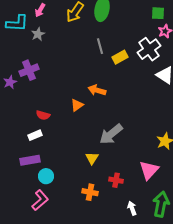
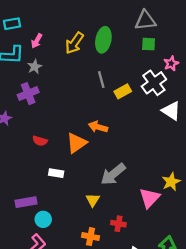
green square: (158, 13) -> (149, 44), moved
purple cross: (29, 70) -> (28, 94), moved
orange triangle: (77, 105) -> (77, 143), size x1.5
red semicircle: (43, 115) -> (40, 141), moved
white rectangle: (35, 135) -> (56, 173), moved, turned 32
pink triangle: (149, 170) -> (150, 198), moved

